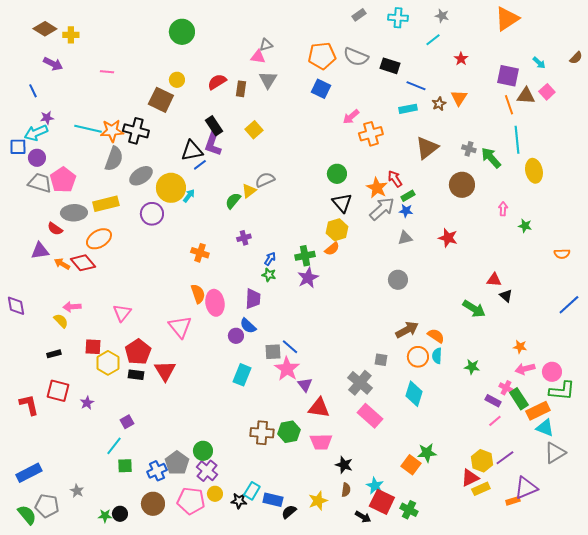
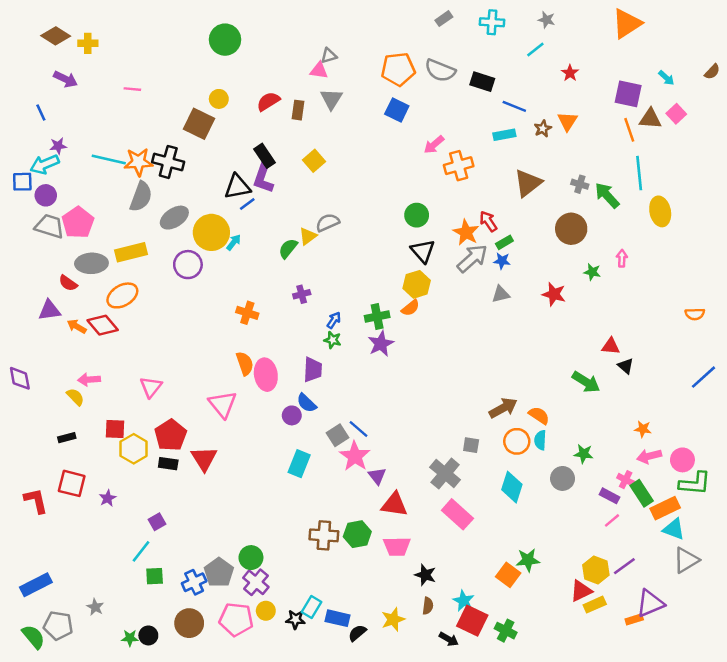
green star: (525, 226) -> (592, 272), moved
gray circle: (398, 280) -> (563, 478), moved
gray square: (273, 352) -> (338, 435), turned -30

